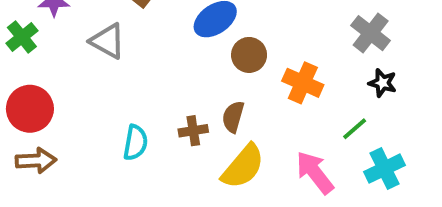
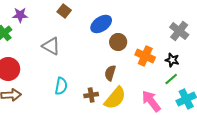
gray triangle: (108, 41) -> (51, 46), moved
black star: (383, 83) -> (172, 60), moved
brown cross: (193, 131) -> (91, 95), moved

